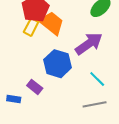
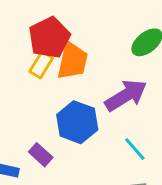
orange trapezoid: (52, 23) -> (73, 61), turned 60

